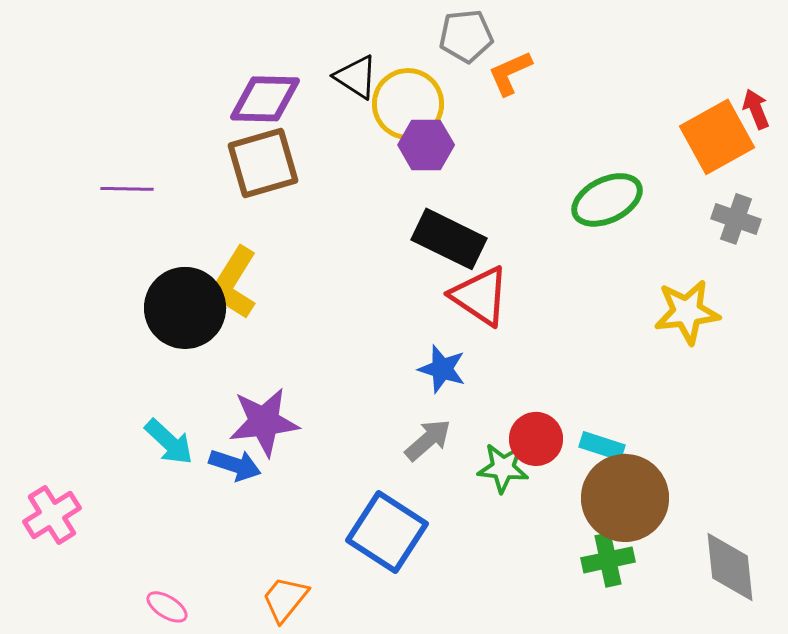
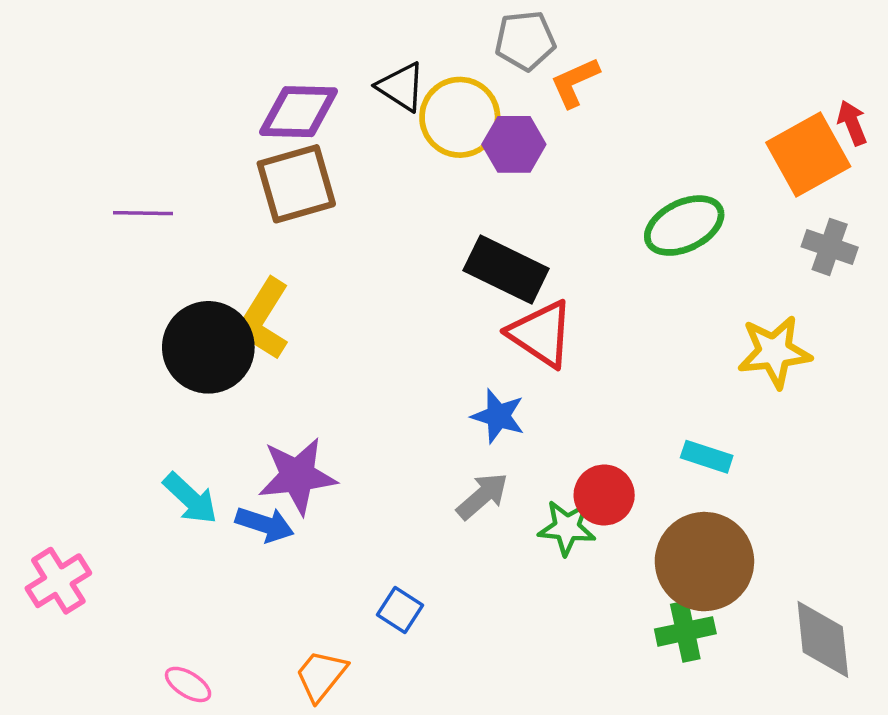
purple hexagon: (426, 145) -> (514, 144), moved
cyan rectangle: (602, 446) -> (707, 457), moved
blue square: (387, 532) -> (400, 610), moved, size x0.5

